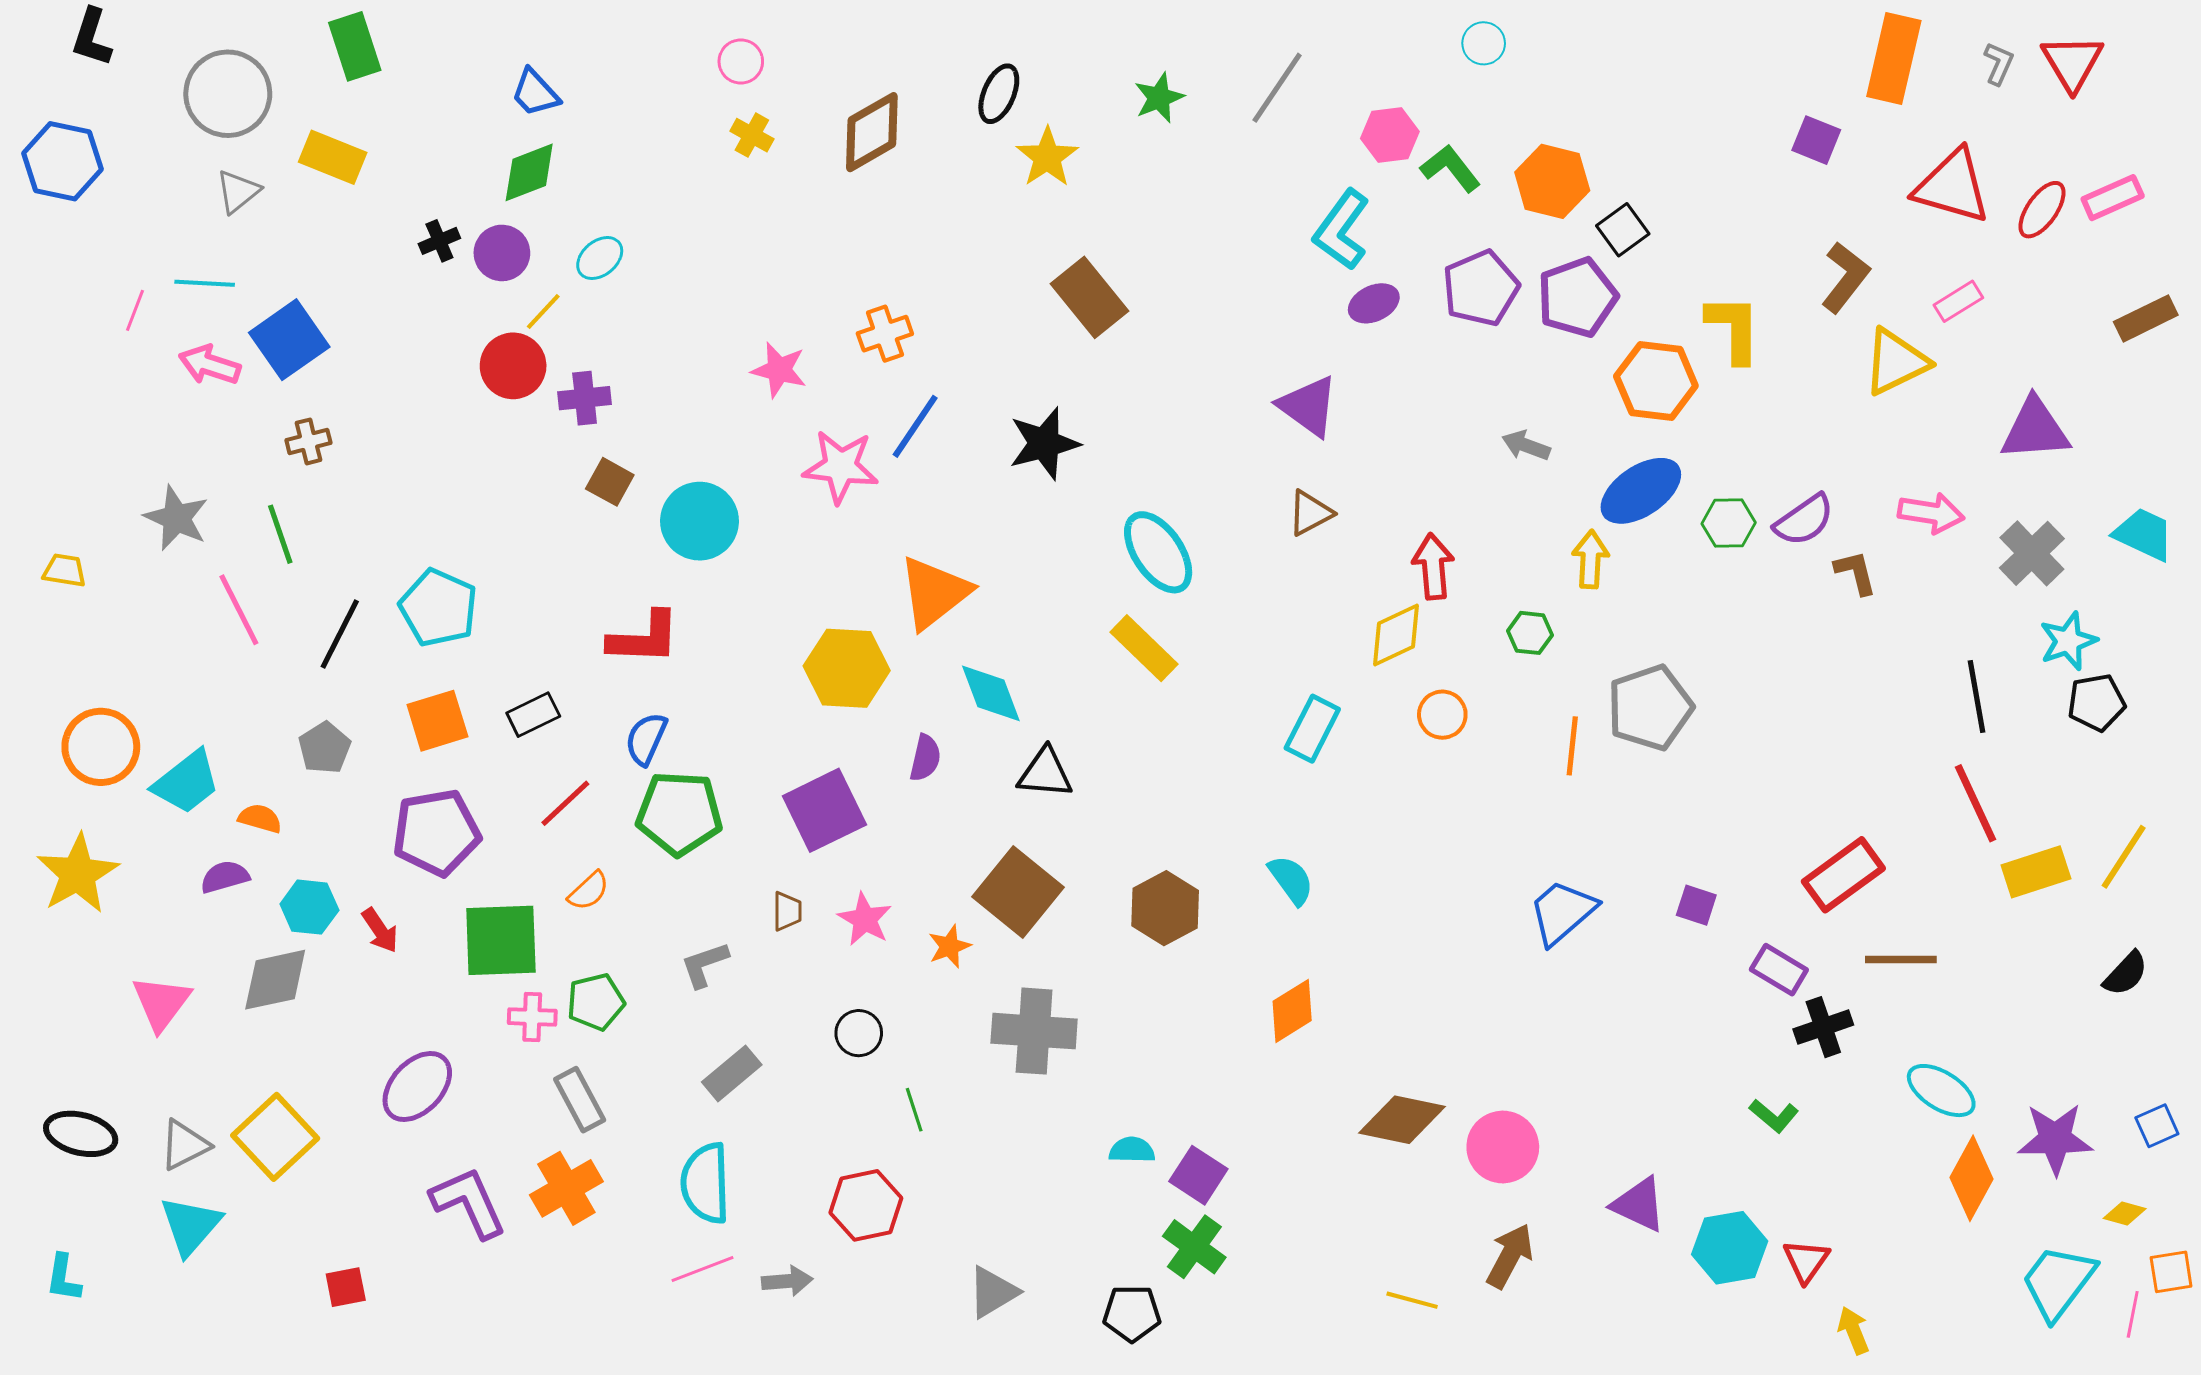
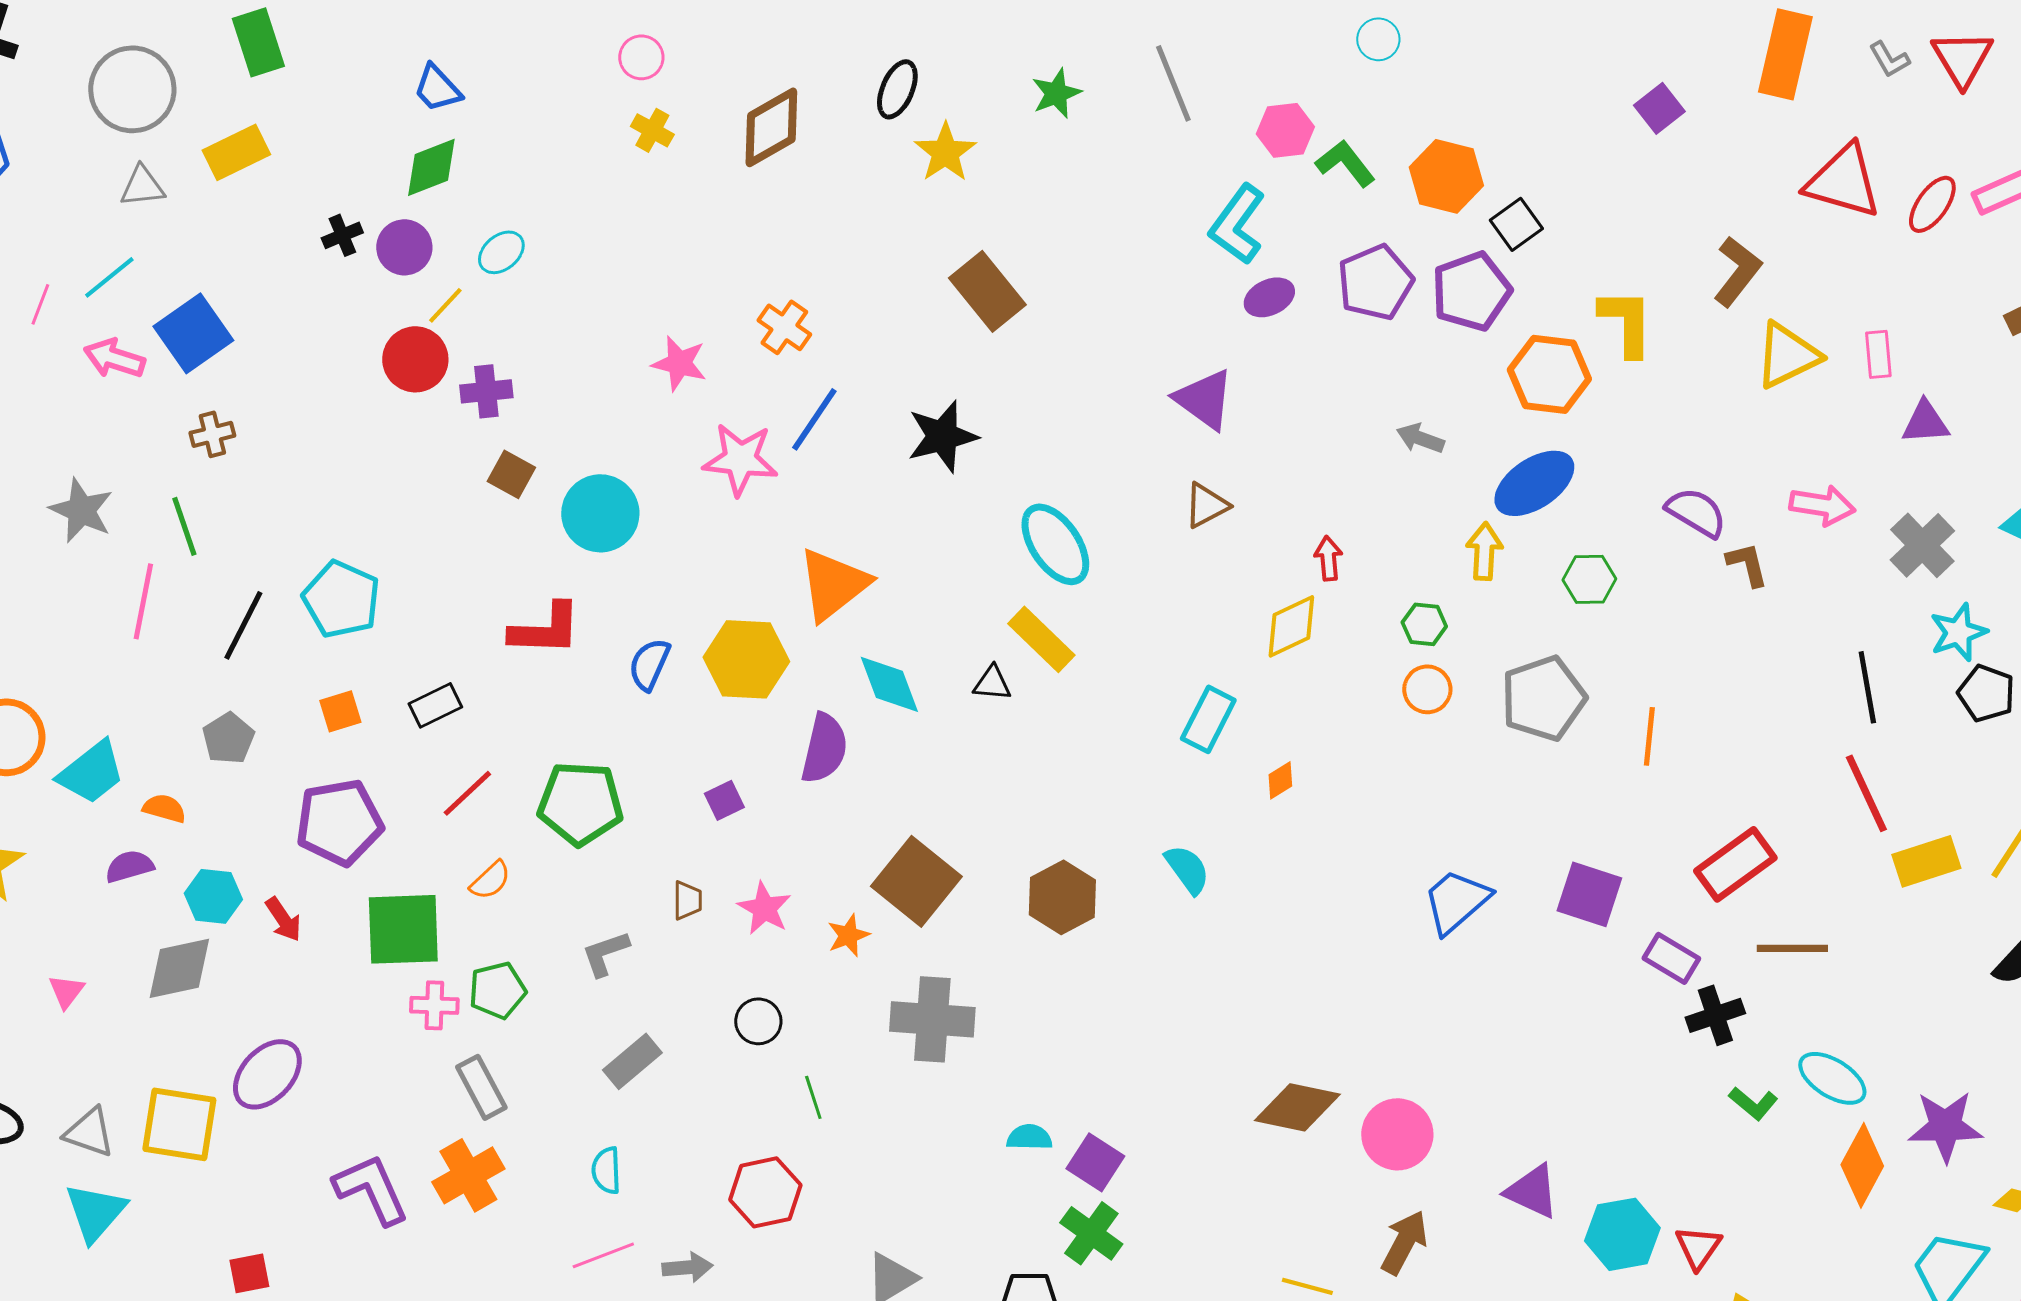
gray L-shape: (1999, 63) -> (1889, 59), turned 126
gray line: (1277, 88) -> (1173, 83), turned -56
purple square: (1816, 140) -> (1659, 108), moved, turned 30
yellow rectangle: (333, 157) -> (236, 152), turned -48
gray triangle: (238, 192) -> (142, 186), turned 33
cyan line: (205, 283) -> (109, 277), turned -42
pink rectangle: (1958, 301) -> (1878, 354), moved, turned -63
orange cross: (885, 334) -> (784, 327), turned -36
purple triangle: (2035, 429) -> (1925, 422), size x0.7
purple semicircle: (1804, 520) -> (1696, 512), turned -114
green hexagon: (1729, 523) -> (1589, 579), moved
red arrow: (1433, 566) -> (1328, 558), size x0.7
pink line: (239, 610) -> (143, 601), turned 38
black pentagon: (2096, 703) -> (1986, 693), turned 30
orange circle: (1442, 715) -> (1427, 689), moved
orange square: (437, 721) -> (340, 711), size x0.7
blue semicircle: (646, 739) -> (649, 664), moved
orange line: (1572, 746) -> (1649, 736), moved
purple semicircle: (925, 758) -> (824, 748), size x1.5
black triangle: (1045, 773) -> (992, 683), moved, size x0.7
purple square: (824, 810) -> (724, 800), size x0.5
purple square: (1696, 905) -> (1589, 894), size x1.6
pink triangle: (161, 1003) -> (66, 991), size x0.6
orange diamond: (1292, 1011) -> (1280, 780), moved, size x0.6
purple ellipse: (417, 1087) -> (267, 1074), moved
green L-shape: (1774, 1116) -> (1753, 1103), moved
yellow square: (275, 1137) -> (179, 1124), turned -38
gray triangle: (184, 1145) -> (89, 1132), turned 46
cyan semicircle: (706, 1183) -> (606, 1170), size x0.6

